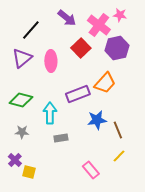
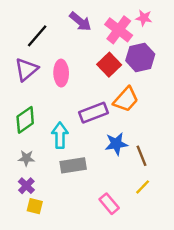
red square: (81, 48) -> (109, 65), moved
green diamond: (21, 100) -> (25, 120), turned -50
gray rectangle: (61, 138) -> (73, 165), size x1.5
purple cross: (15, 160) -> (26, 186), moved

